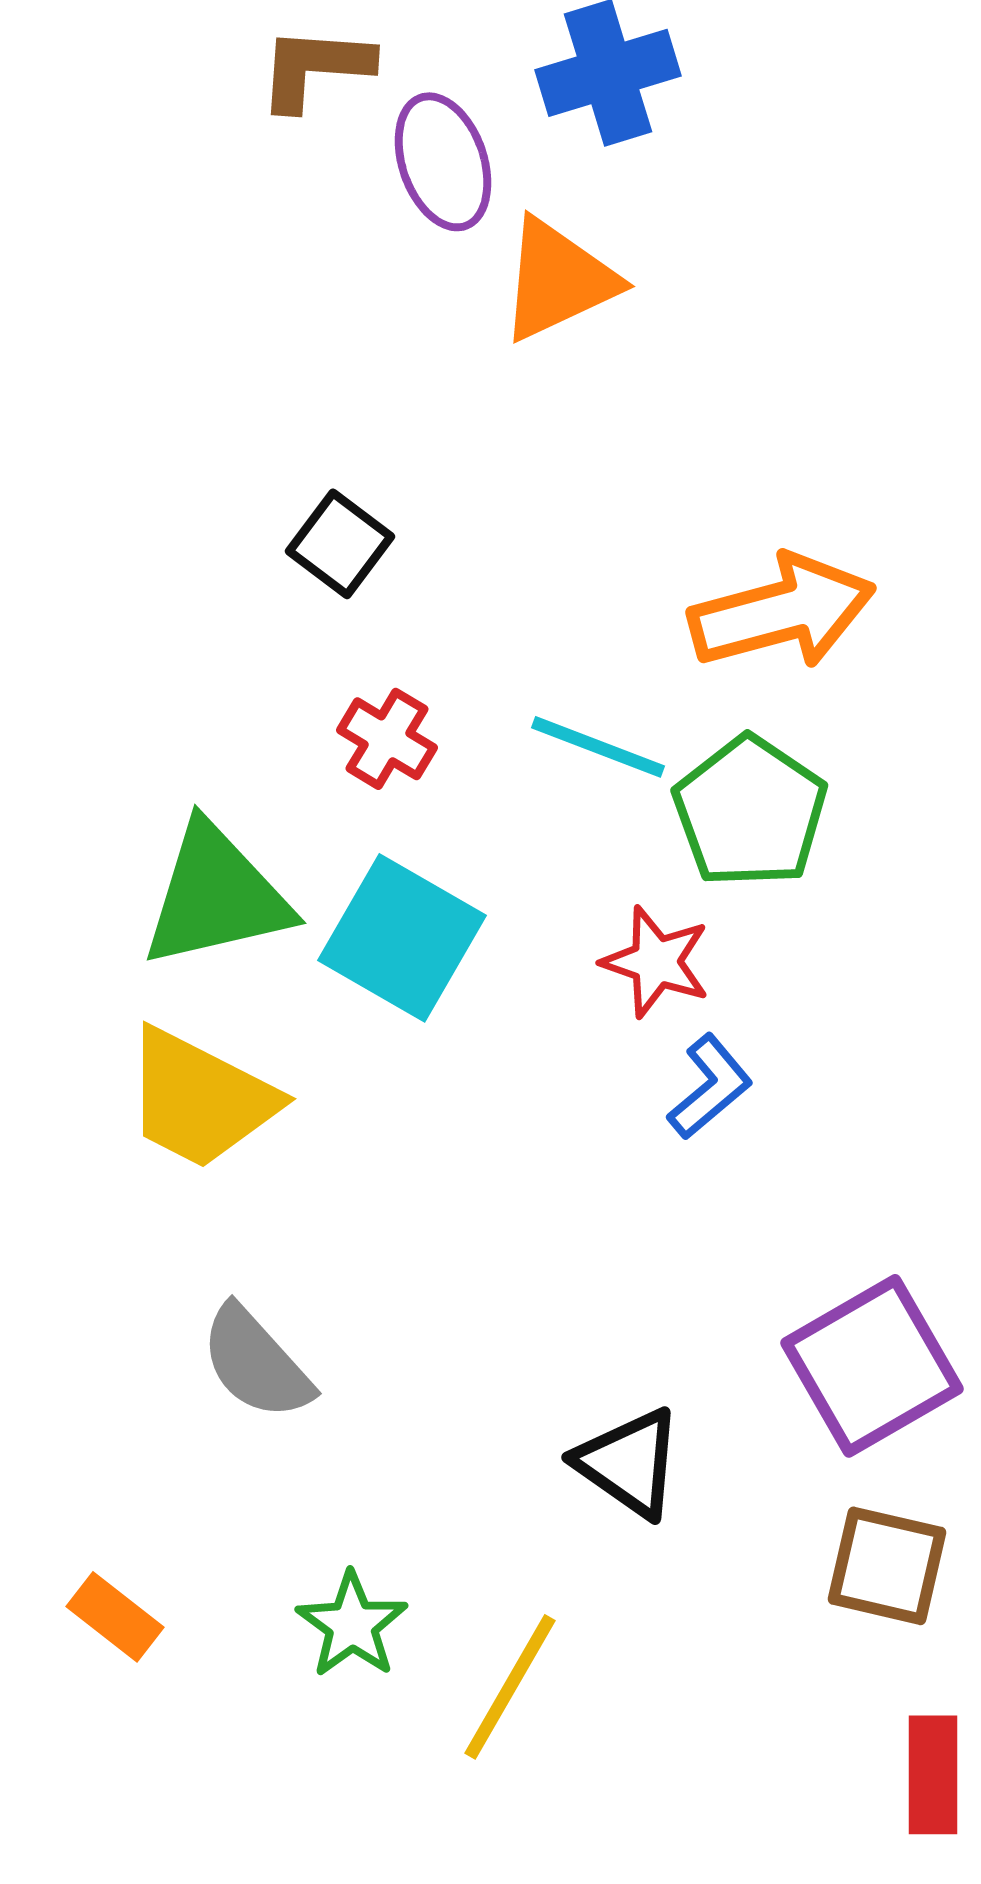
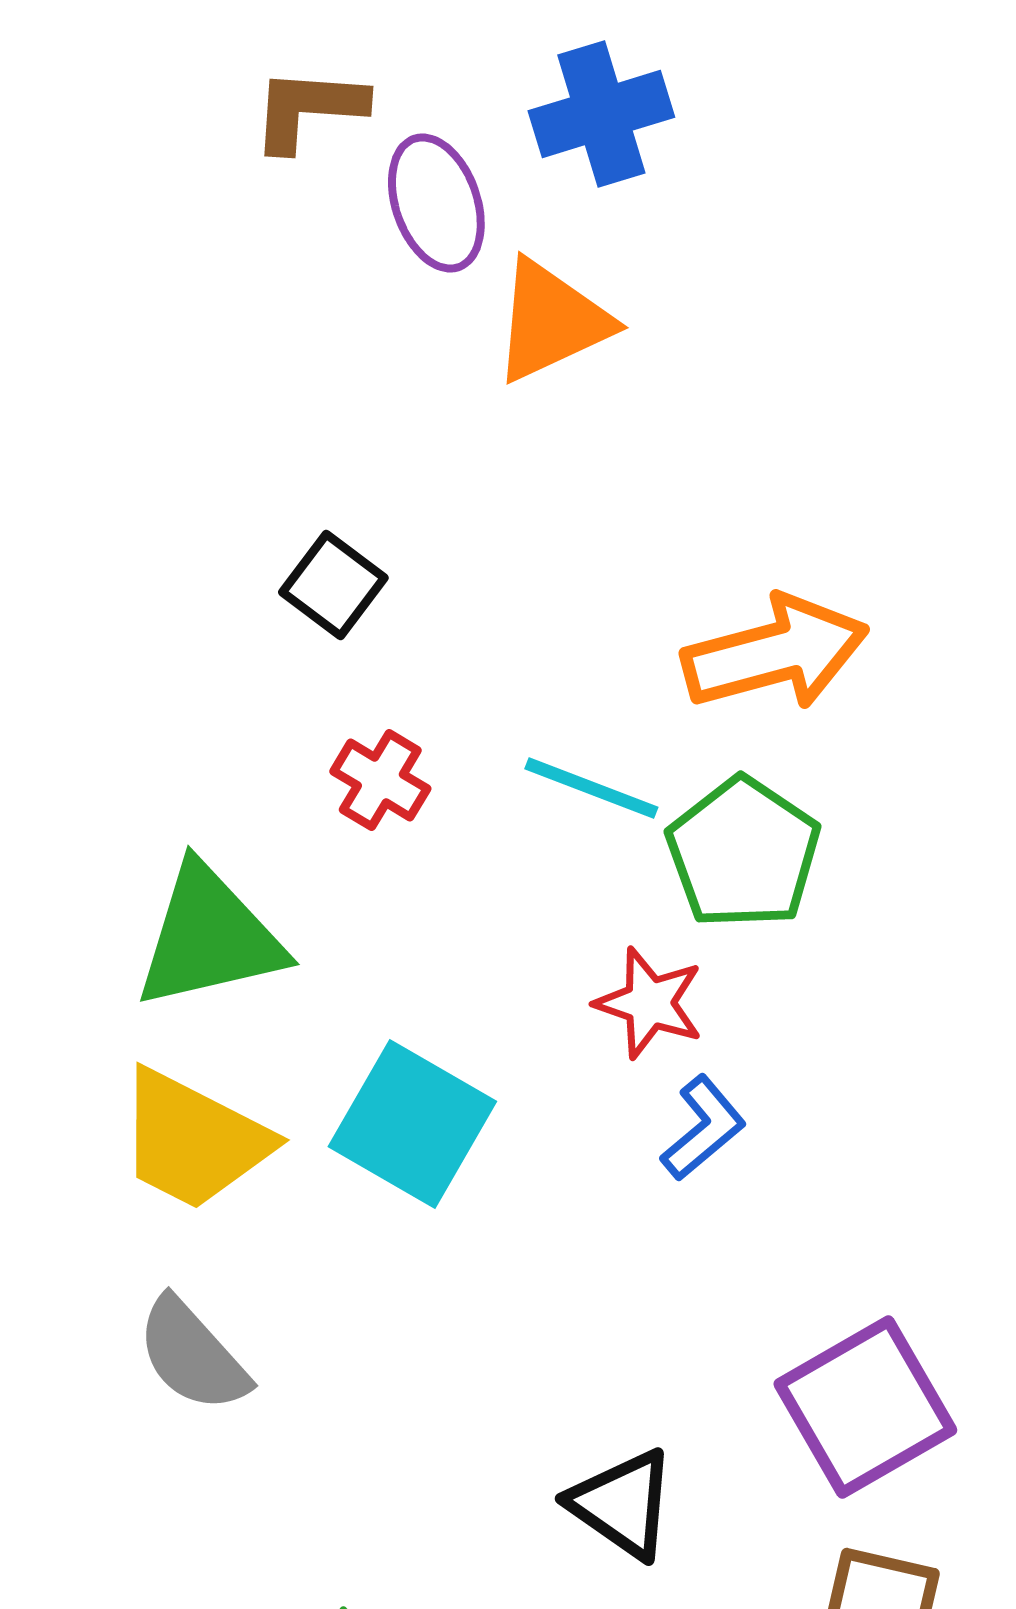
cyan square: (402, 938) -> (412, 1124), moved
gray semicircle: (256, 1363) -> (192, 1355), moved

